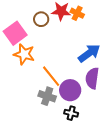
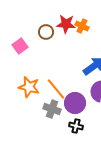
pink square: (15, 33) -> (20, 46), size x0.7
orange star: (24, 54) -> (29, 87), moved

